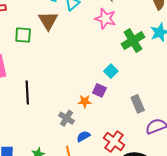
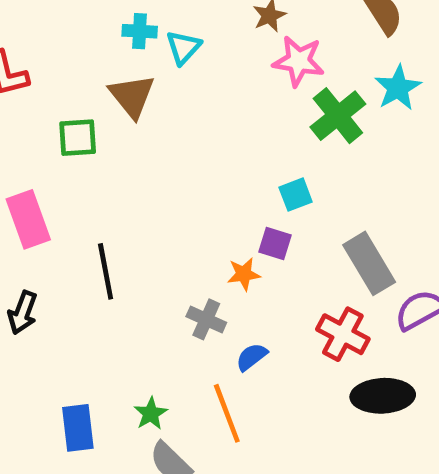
pink star: (105, 19) -> (299, 61), moved
cyan square: (111, 71) -> (296, 195), turned 32
gray rectangle: (138, 104) -> (369, 263), size x1.4
red cross: (114, 141) -> (343, 334), moved

